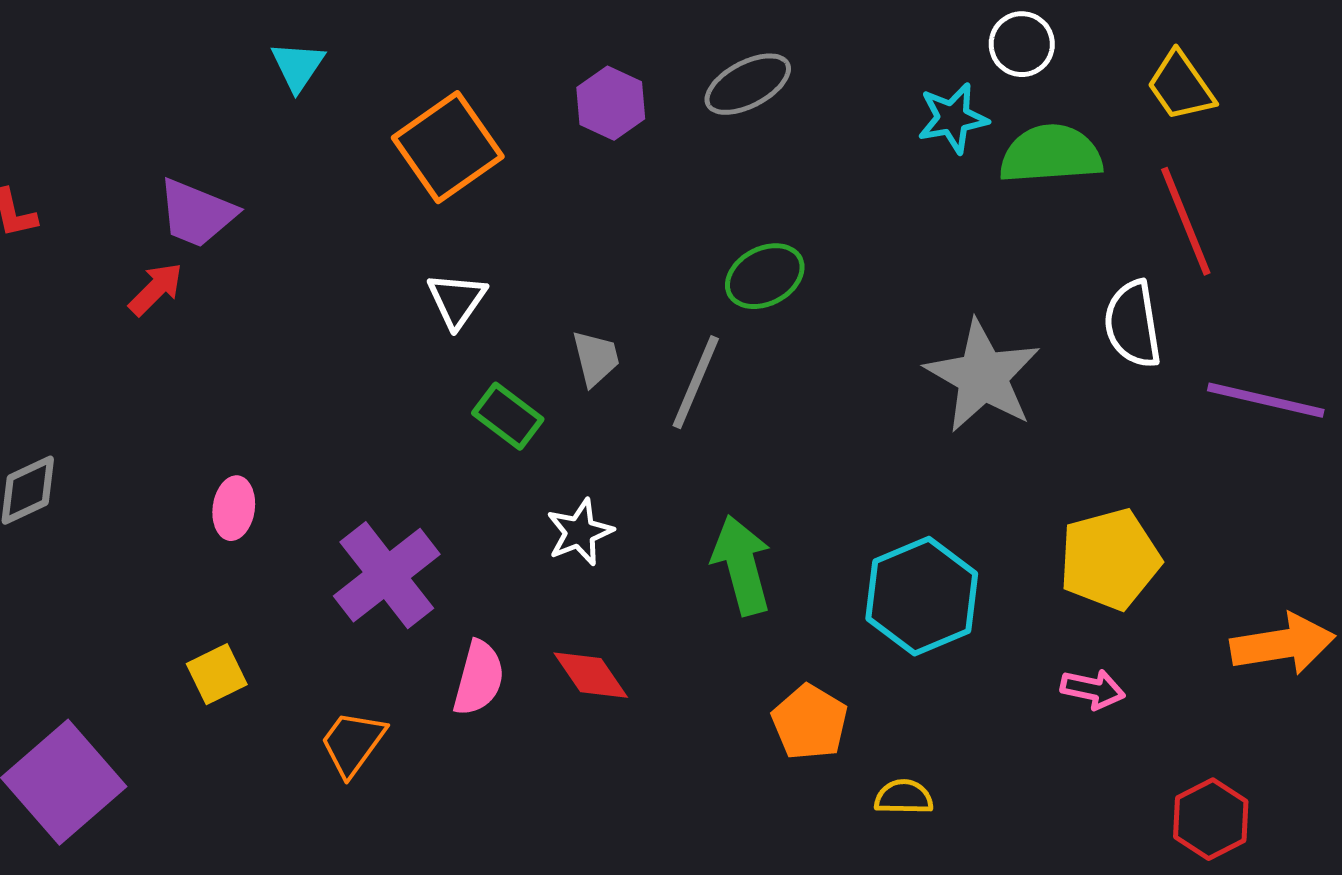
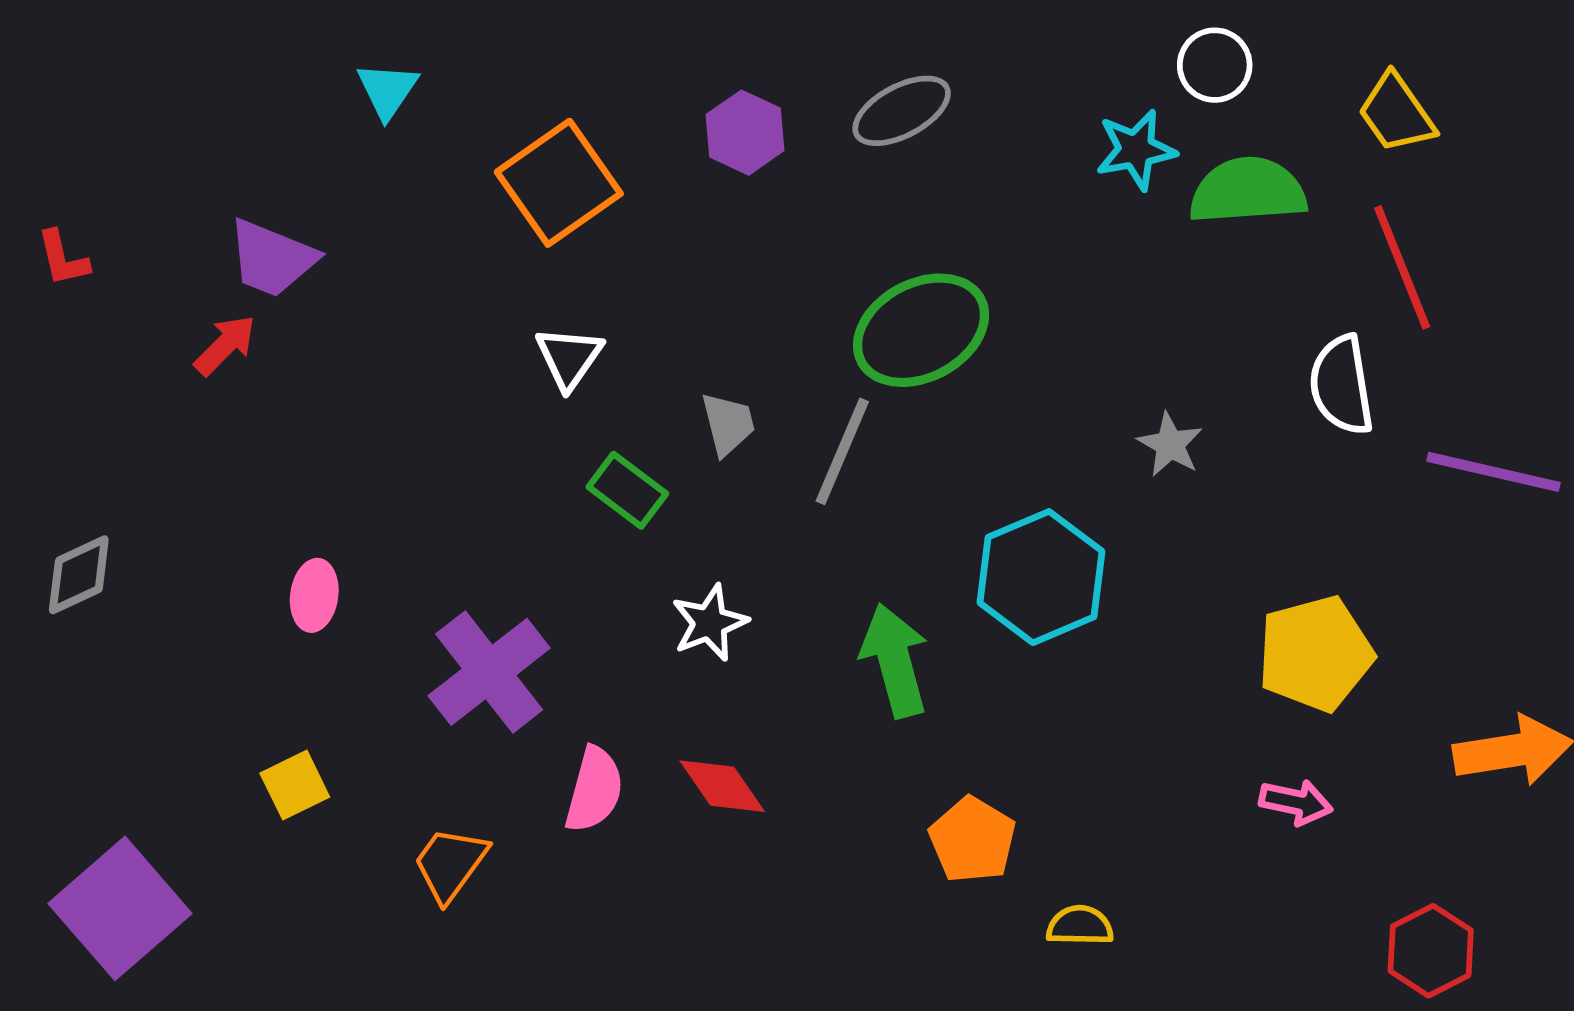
green ellipse: (765, 276) -> (921, 330), size x1.5
gray star: (983, 376) -> (1170, 445), size x0.5
cyan hexagon: (922, 596) -> (1041, 577), moved

